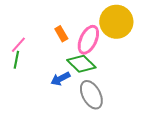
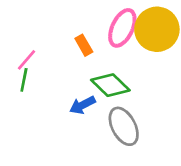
pink ellipse: (88, 40) -> (122, 28), moved

